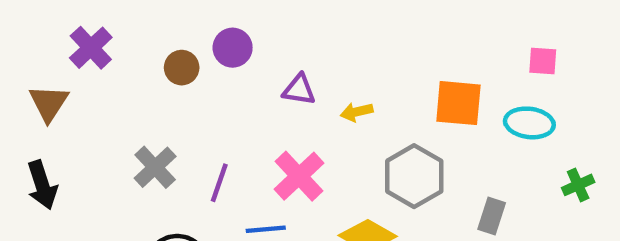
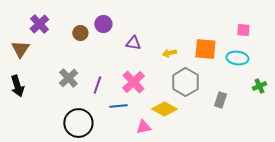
yellow arrow: (357, 112) -> (169, 53), moved

